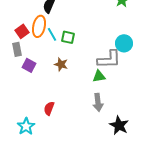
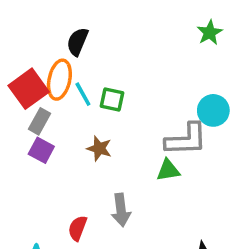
red square: (22, 31) -> (29, 89), size x1.5
gray rectangle: (17, 49) -> (39, 121), moved, turned 40
gray arrow: (98, 102) -> (121, 210), moved

